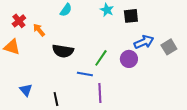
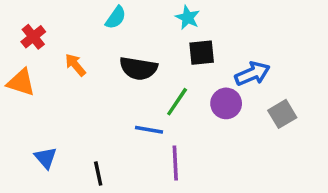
black square: (131, 16) -> (202, 53), moved
orange arrow: (39, 30) -> (75, 65), moved
gray square: (169, 47) -> (282, 114), moved
black semicircle: (63, 51) -> (138, 68), moved

